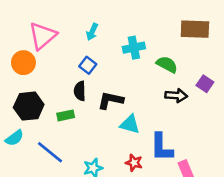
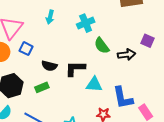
green semicircle: (167, 64) -> (102, 46), moved, turned -144
blue square: (88, 65) -> (26, 49), moved
black semicircle: (80, 91) -> (49, 66), turned -63

